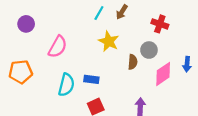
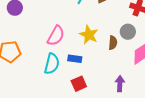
yellow star: (109, 41) -> (89, 35), moved
pink semicircle: (58, 47) -> (56, 36), moved

